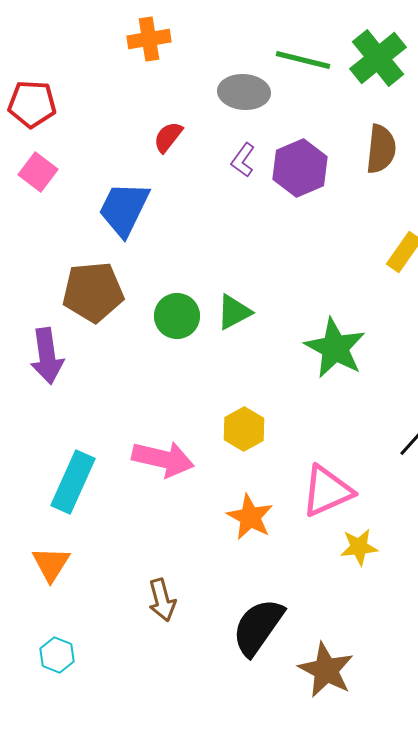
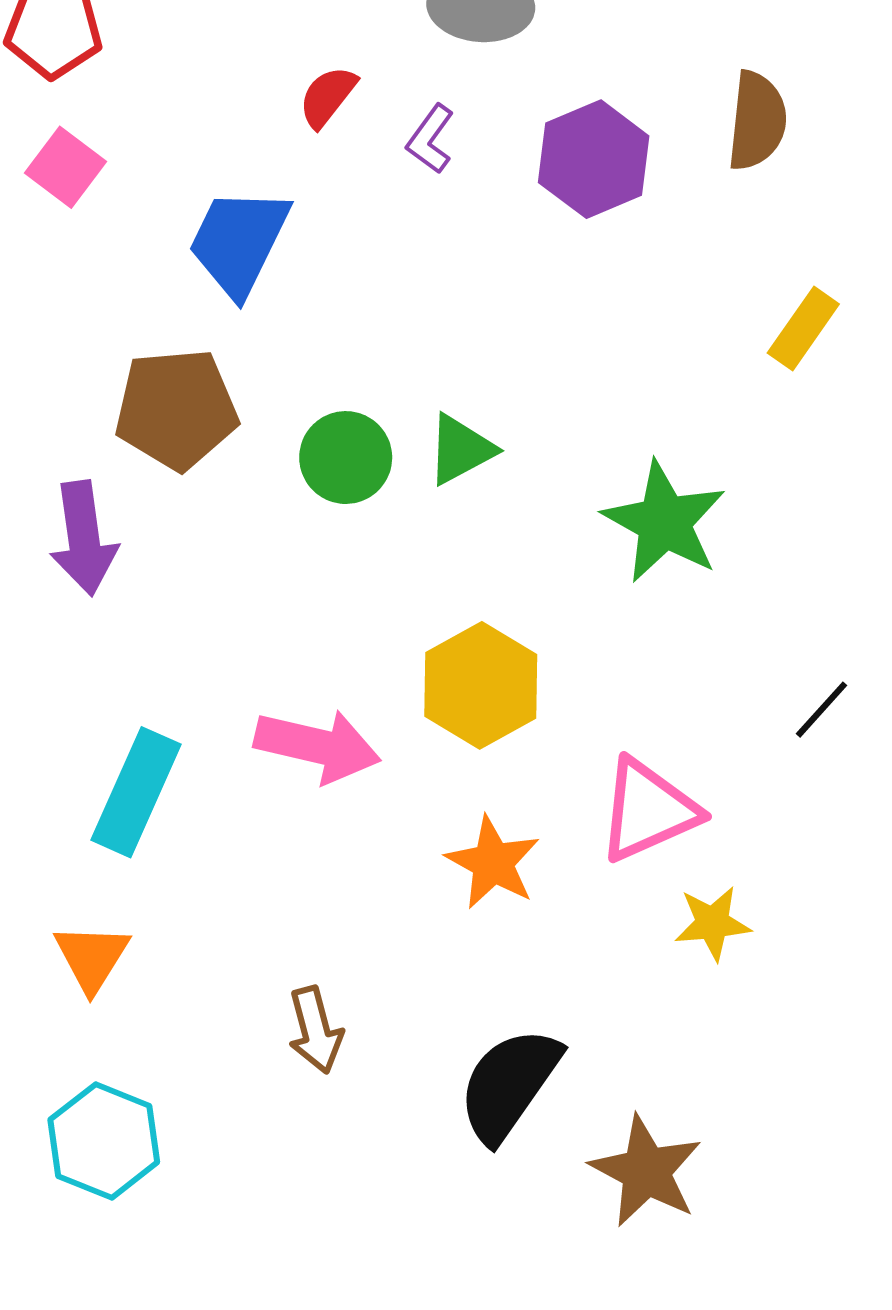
purple L-shape: (243, 160) -> (430, 139), moved
yellow hexagon: (244, 429) -> (481, 685), size x1.4
cyan hexagon: (57, 655) -> (104, 1141), size x1.6

